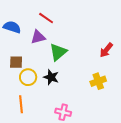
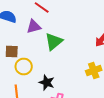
black star: (51, 77) -> (47, 82), moved

